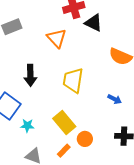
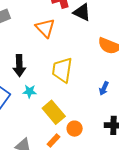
blue arrow: (115, 99) -> (104, 88), turned 88
cyan star: (27, 126) -> (30, 91), moved

